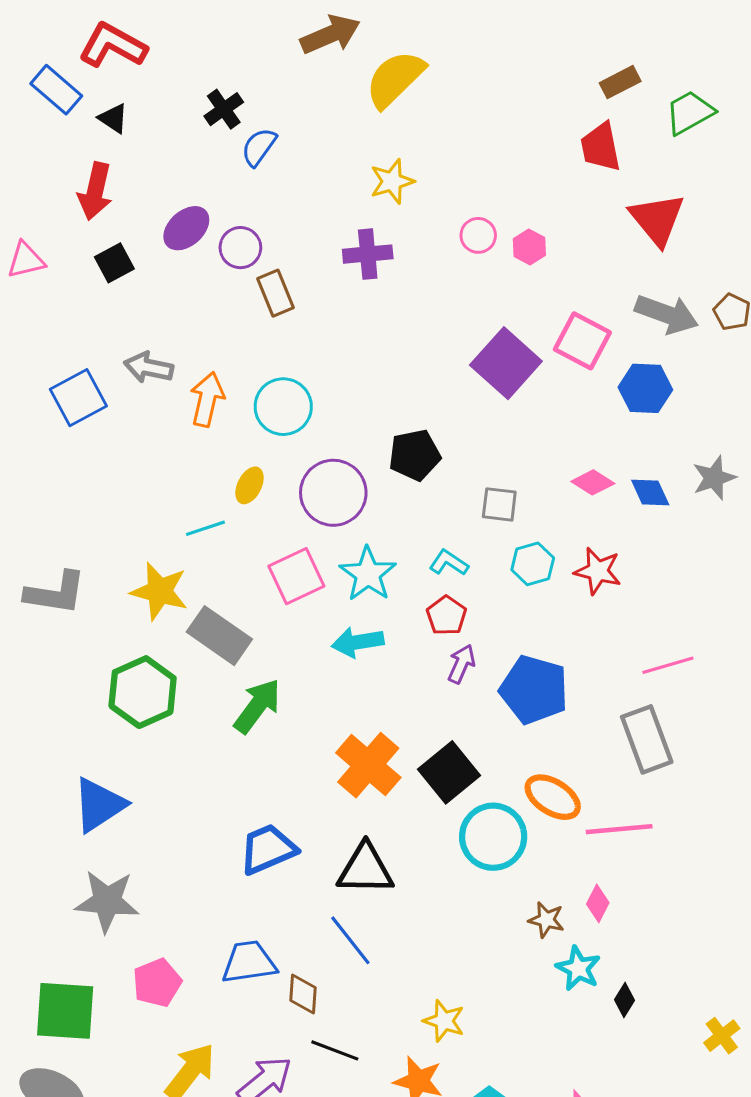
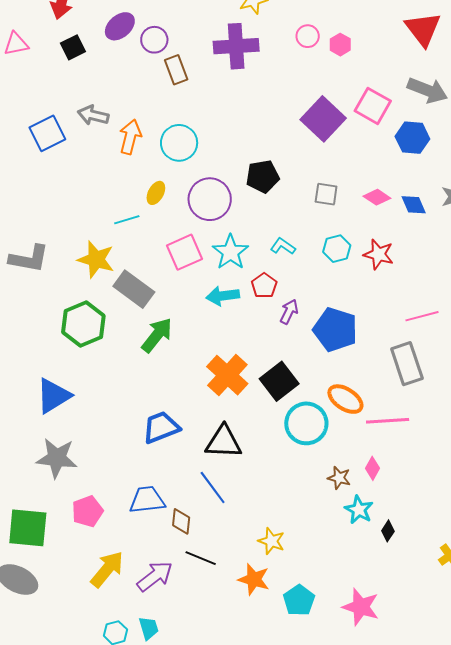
purple cross: (368, 254) -> (236, 46), size x1.4
gray square: (499, 504) -> (326, 194), moved
red pentagon: (447, 615) -> (264, 286), moved

